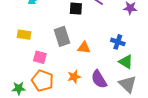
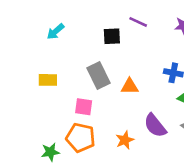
pink square: (40, 57) -> (84, 107), moved
orange star: (74, 77) -> (125, 140), moved

